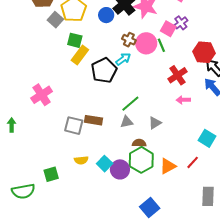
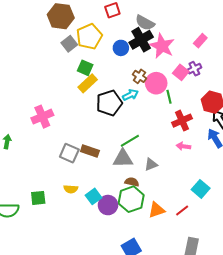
green line: (161, 45) -> (169, 97), moved
gray triangle: (127, 122) -> (123, 159), size x1.5

